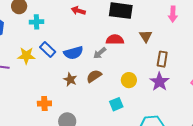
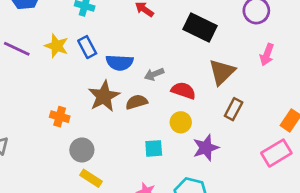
brown triangle: (146, 36) -> (222, 72), size x1.5
red semicircle: (115, 40) -> (183, 91), moved
brown star: (70, 80) -> (104, 96), size x1.6
purple star: (159, 82) -> (206, 148), moved

